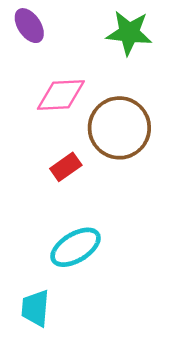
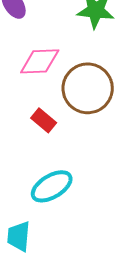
red rectangle: (66, 167) -> (44, 120), turned 75

